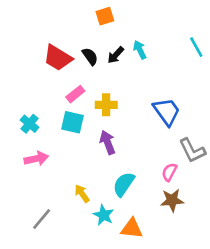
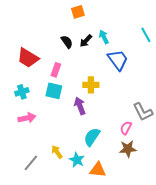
red trapezoid: (58, 58) -> (28, 58), moved
pink rectangle: (75, 94) -> (56, 70), turned -32
yellow cross: (106, 105) -> (91, 85), moved
blue trapezoid: (167, 112) -> (118, 60), moved
cyan cross: (30, 124) -> (22, 92), turned 32
yellow arrow: (82, 194) -> (57, 152), moved

